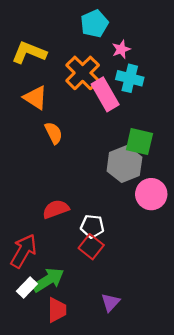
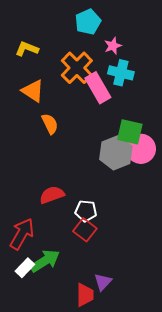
yellow L-shape: (29, 53) -> (27, 49), size x0.7
pink circle: (151, 194) -> (141, 149), moved
red trapezoid: (57, 310) -> (85, 295), moved

